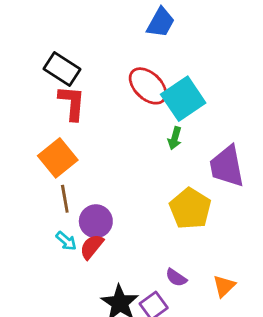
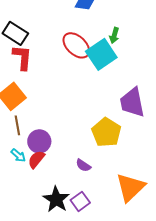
green arrow: (175, 138) -> (114, 35), moved
purple semicircle: (176, 278) -> (83, 165), moved
orange triangle: (224, 286) -> (130, 187), size x1.8

